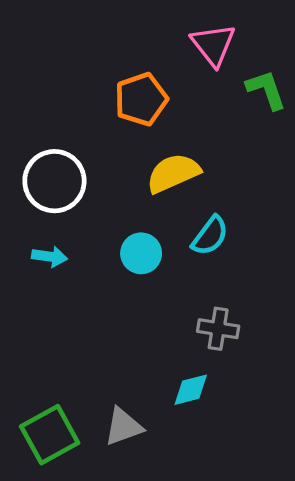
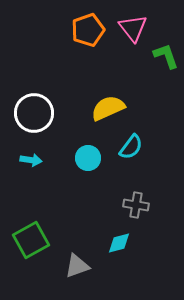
orange pentagon: (141, 99) -> (88, 30), moved
green square: (50, 435) -> (31, 240), moved

